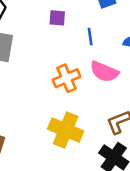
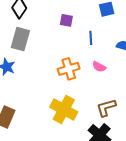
pink semicircle: (104, 72) -> (99, 67), size x0.6

